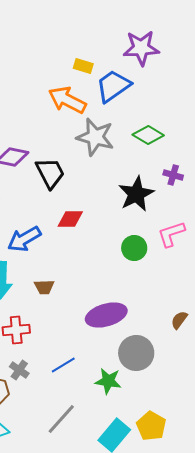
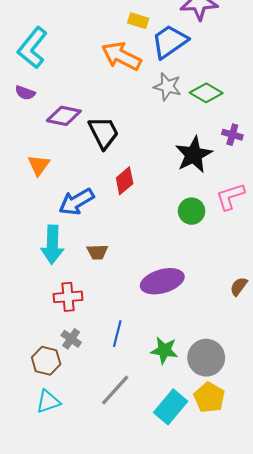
gray star: (95, 137) -> (167, 87), moved, size x0.7
red diamond: (70, 219) -> (125, 181), turned -40
gray circle: (136, 353) -> (206, 358), moved
blue line: (63, 365) -> (117, 334), turned -45

